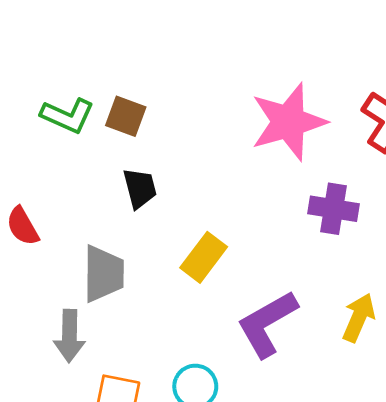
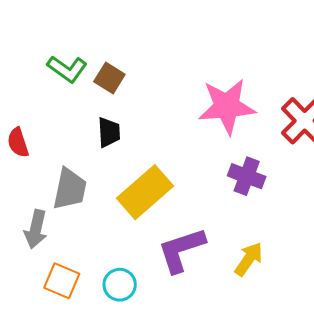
yellow rectangle: (204, 257) -> (145, 192), size x1.5

